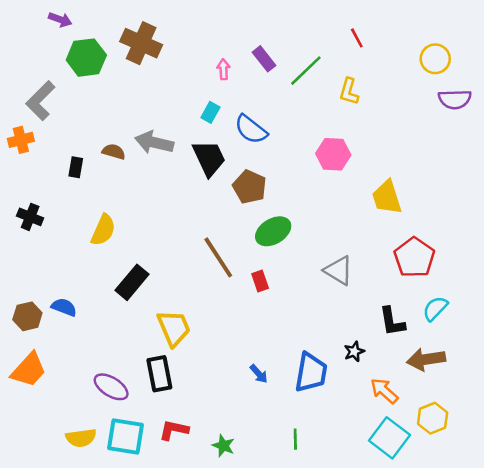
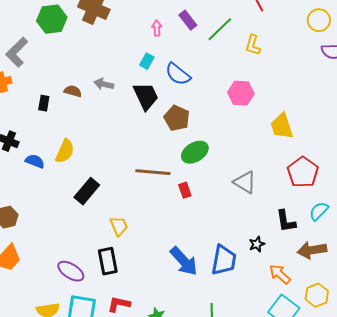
gray arrow: (154, 142) -> (104, 84), size x0.7
brown line: (218, 257) -> (153, 172), turned -52
blue semicircle: (64, 307) -> (35, 161), moved
yellow trapezoid: (174, 328) -> (119, 226), size x0.7
blue arrow: (259, 374) -> (184, 261), size x2.0

